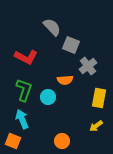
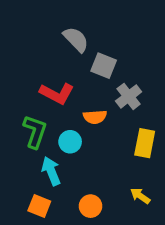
red L-shape: (26, 57) -> (57, 93), moved
cyan arrow: (22, 119) -> (51, 171), moved
yellow arrow: (96, 126) -> (140, 196), moved, turned 72
orange square: (13, 141) -> (39, 206), moved

